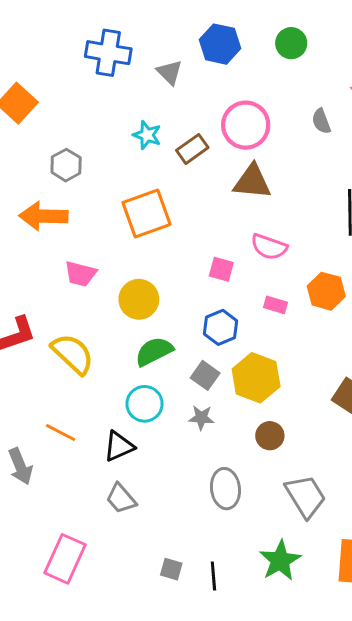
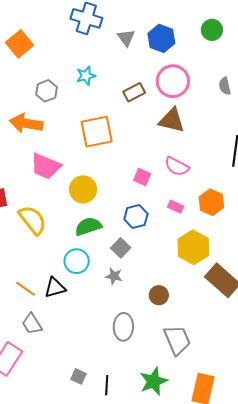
blue hexagon: (220, 44) -> (161, 38), moved
cyan star: (147, 135) -> (86, 76), moved, turned 30
pink trapezoid: (80, 274) -> (46, 166), size x1.4
yellow hexagon: (256, 378) -> (193, 247), moved
orange line: (61, 432) -> (26, 289), moved
gray trapezoid: (121, 499) -> (32, 324), moved

